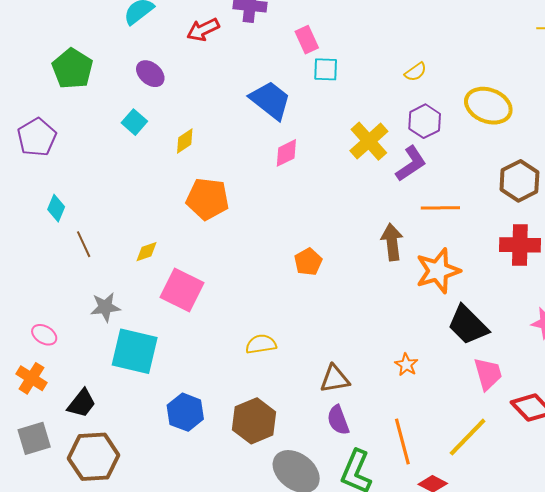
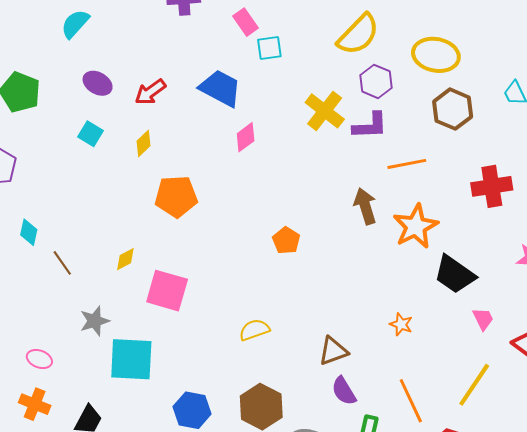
red arrow: (203, 30) -> (150, 92), moved
yellow semicircle: (416, 72) -> (358, 34), size x2.0
purple L-shape: (411, 164) -> (370, 126), turned 42
brown hexagon: (519, 181) -> (453, 109), moved
pink trapezoid: (488, 374) -> (483, 319), size x0.7

